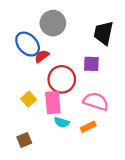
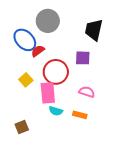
yellow square: (29, 99) -> (26, 80), moved
pink semicircle: (96, 101) -> (87, 92), size x0.7
orange rectangle: (88, 127) -> (80, 115), turned 40

